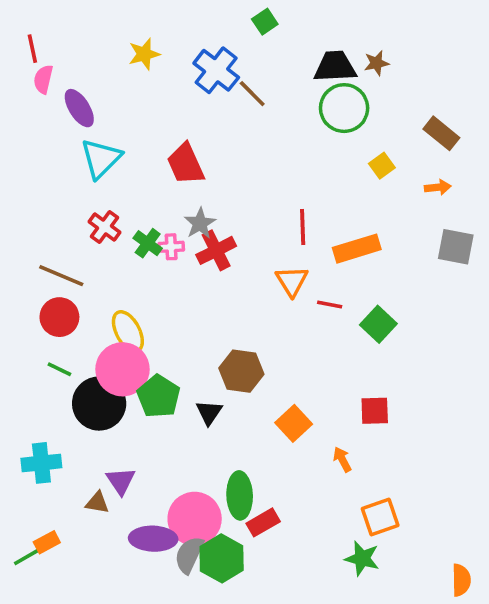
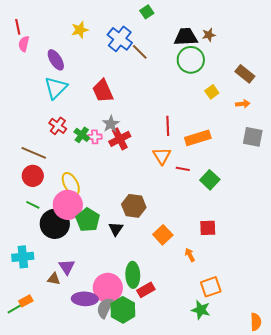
purple ellipse: (79, 108) -> (56, 60), moved

